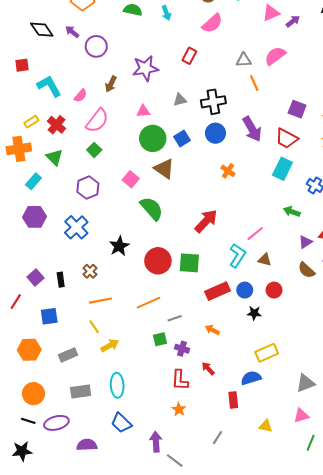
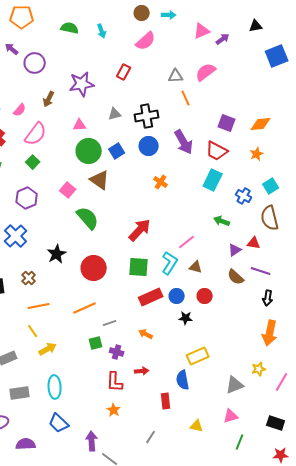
green square: (189, 263) -> (139, 267), moved
red arrow: (208, 369) -> (142, 371), turned 128
blue semicircle: (251, 378) -> (183, 380), turned -84

